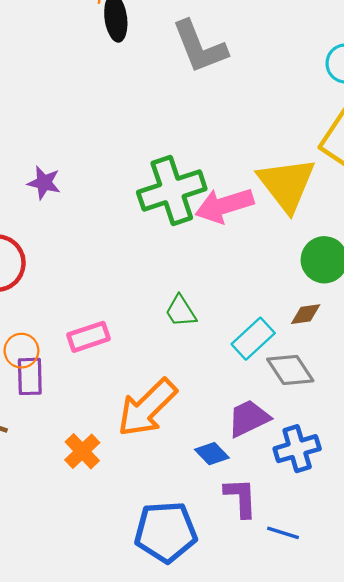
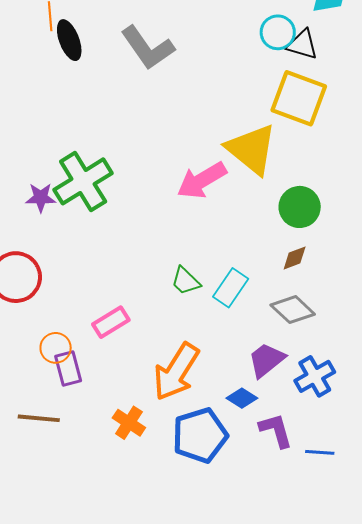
green cross: (172, 190) -> (83, 181), moved
cyan rectangle: (253, 339) -> (231, 288), moved
blue pentagon: (166, 532) -> (200, 435), moved

